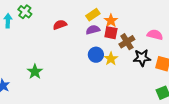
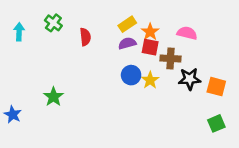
green cross: (25, 12) -> (53, 23), moved
red semicircle: (60, 25) -> (85, 37), turned 104
pink semicircle: (155, 35) -> (187, 33), moved
brown cross: (127, 42) -> (171, 59), turned 35

